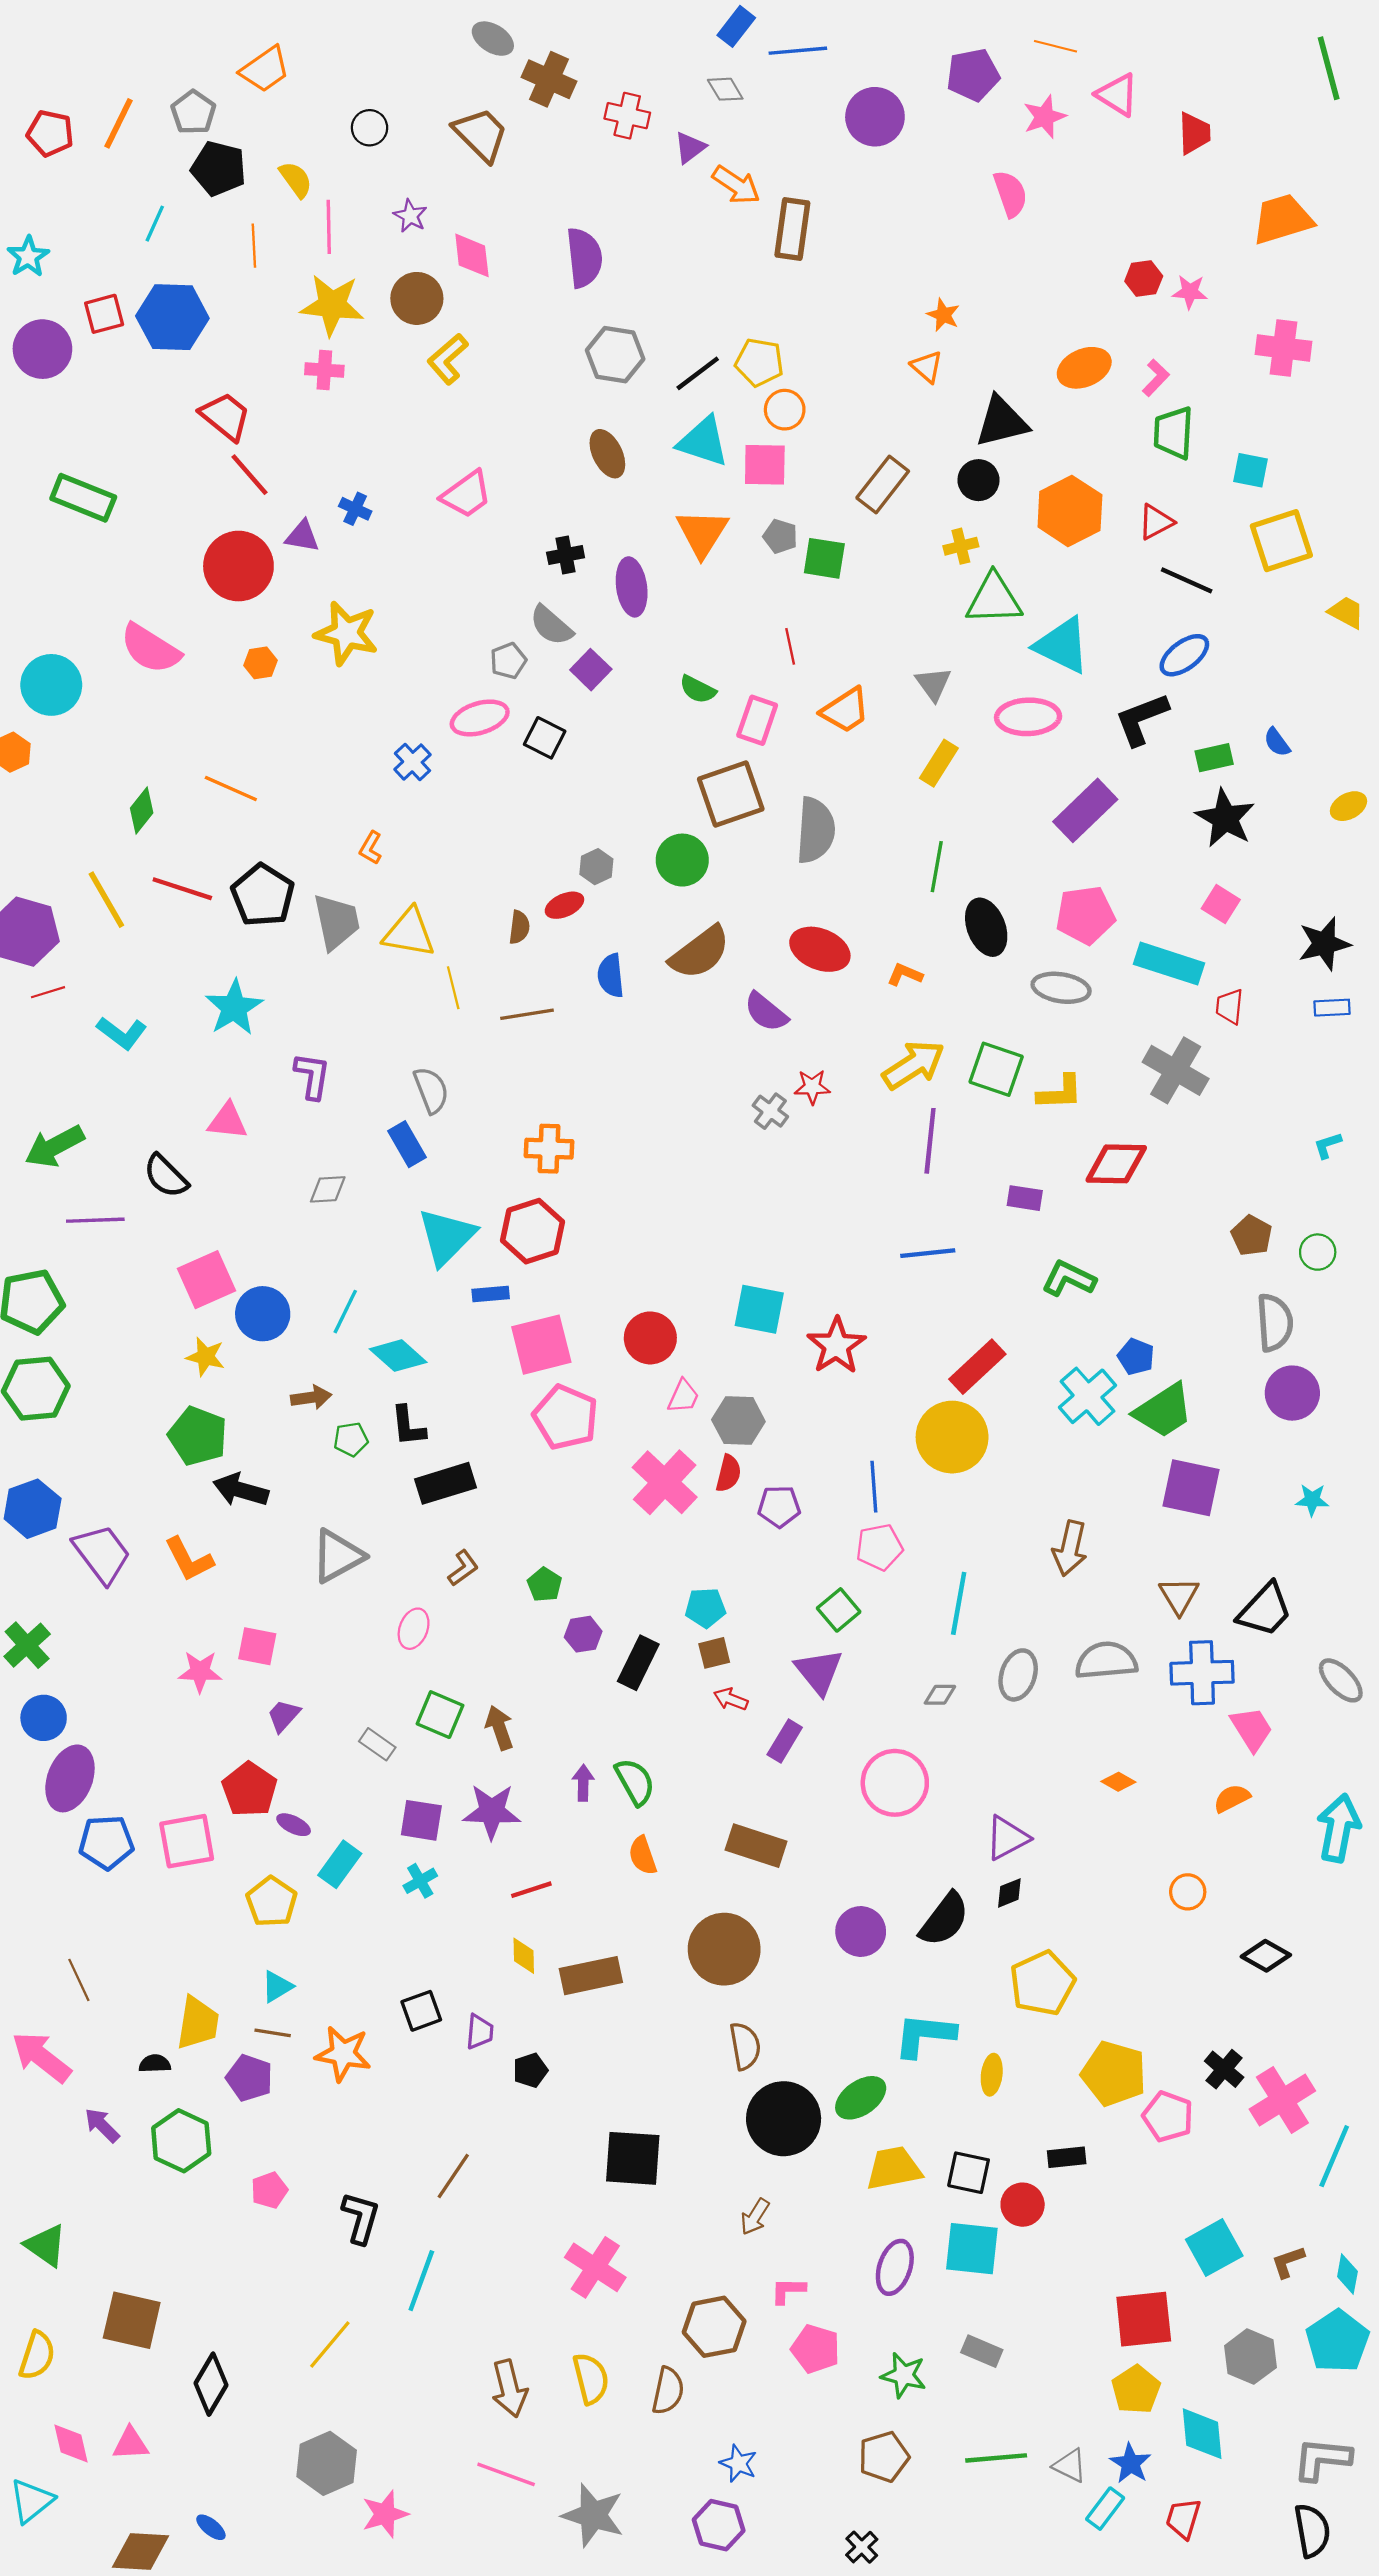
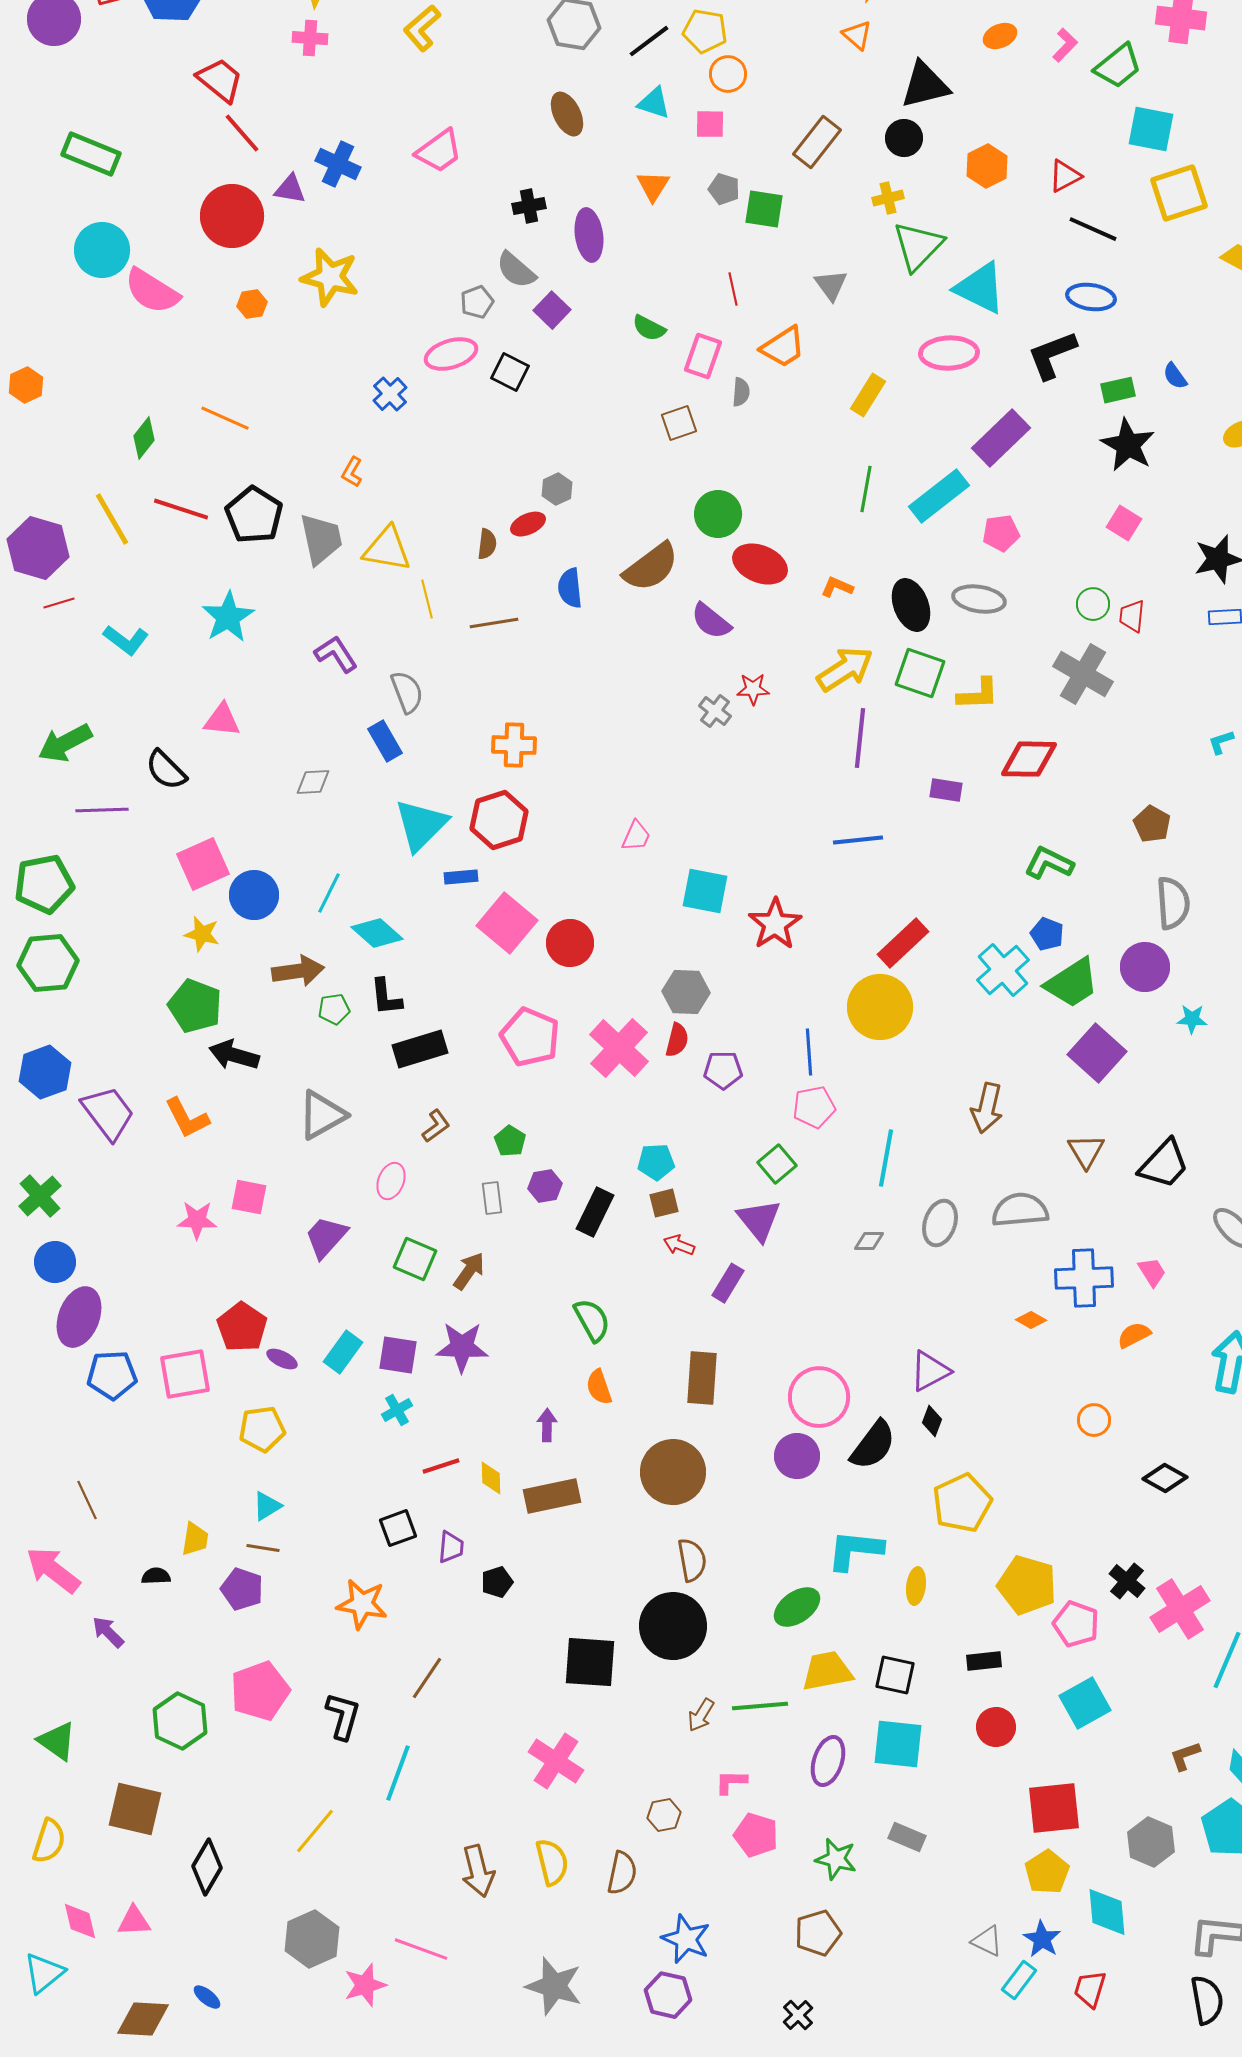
orange ellipse: (1084, 368) -> (1000, 36), size x0.7
green trapezoid: (1173, 433) -> (1118, 66), moved, turned -132
cyan triangle: (703, 442) -> (654, 103), size x0.7
pink square: (765, 465) -> (710, 124), size x0.7
cyan square: (1250, 470) -> (1151, 129), size x1.4
blue cross: (355, 509) -> (338, 164), size x1.5
orange hexagon: (1070, 511) -> (987, 166), size x0.7
orange triangle: (702, 533) -> (653, 186), size x0.7
green triangle: (994, 599) -> (918, 246), turned -44
blue ellipse: (1184, 655) -> (1091, 297), turned 45
gray triangle: (933, 684) -> (831, 285), moved
cyan circle: (51, 685) -> (102, 250), moved
brown square: (731, 794) -> (679, 423), size x0.6
gray semicircle: (816, 830) -> (741, 392), moved, size x0.5
green circle: (682, 860) -> (718, 514), moved
pink pentagon: (1085, 915) -> (1001, 533), size x0.7
black ellipse: (986, 927) -> (911, 605), moved
cyan rectangle: (1169, 964) -> (939, 496), moved, turned -56
purple L-shape: (312, 1076) -> (336, 654), moved, turned -42
green circle: (1318, 1252) -> (1093, 604), moved
green L-shape: (1069, 1278) -> (1049, 863), moved
red circle: (650, 1338) -> (570, 943), moved
pink square: (541, 1345) -> (507, 923), turned -36
purple circle: (1292, 1393) -> (1145, 967), moved
pink trapezoid: (683, 1396) -> (636, 836), moved
brown arrow: (311, 1397) -> (298, 971), size x1.4
pink pentagon: (566, 1417) -> (530, 1037), moved
purple square: (1191, 1488) -> (1097, 1053), turned 30
cyan star: (1312, 1500) -> (1192, 1019), moved
blue cross: (1202, 1673) -> (1084, 1278), moved
purple trapezoid: (284, 1716) -> (326, 1237), moved, size x1.4
brown arrow: (499, 1728) -> (469, 1271), turned 54
pink trapezoid: (1252, 1729) -> (1152, 1272), size x0.7
gray rectangle: (377, 1744) -> (492, 1198), moved, turned 48
purple arrow: (583, 1783) -> (547, 1425), moved
pink circle: (895, 1783) -> (819, 1397), moved
brown rectangle: (756, 1846) -> (702, 1378), turned 76
cyan rectangle: (340, 1864) -> (343, 1352), moved
red line: (531, 1890) -> (441, 1466), moved
black diamond: (1009, 1893) -> (932, 1421), turned -48
yellow pentagon: (272, 1902) -> (262, 1429), turned 30
yellow trapezoid: (198, 2023) -> (195, 1539), size x0.7
orange star: (343, 2054) -> (362, 1604), moved
black circle: (784, 2119) -> (673, 1626), moved
green hexagon: (181, 2141) -> (180, 1721), moved
pink pentagon: (269, 2190) -> (260, 1691), size x1.8
red circle: (1023, 2205) -> (996, 1727), moved
cyan square: (1214, 2248) -> (1085, 1703), moved
brown hexagon: (714, 2327) -> (664, 1815), size x0.6
green line: (996, 2458) -> (760, 1706), moved
blue star: (738, 2463) -> (686, 1939), size x1.4
pink line: (506, 2474) -> (421, 1949), moved

